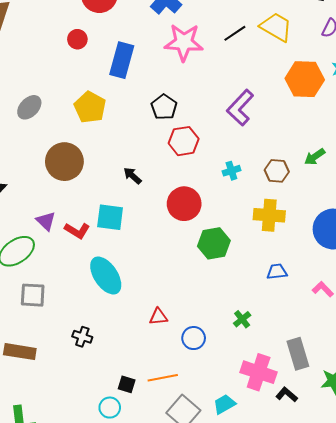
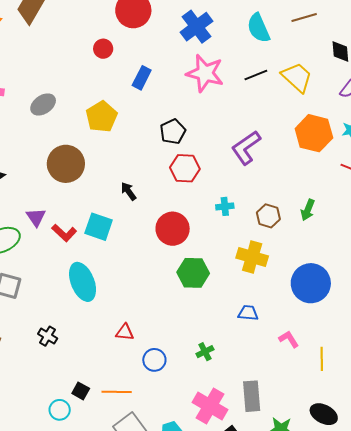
blue rectangle: (122, 60) -> (142, 78), size x0.7
green arrow: (315, 157) -> (308, 210), turned -45

